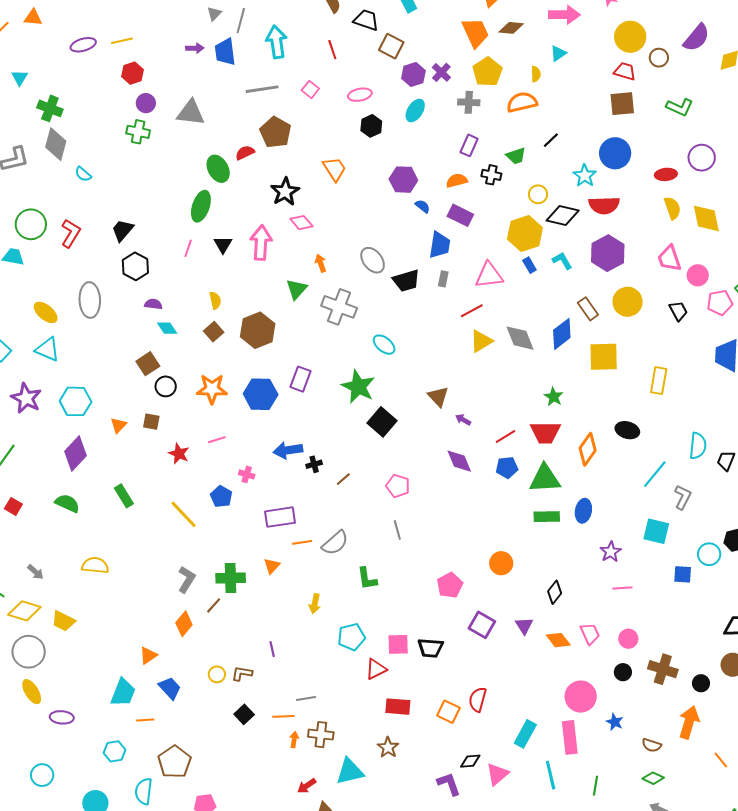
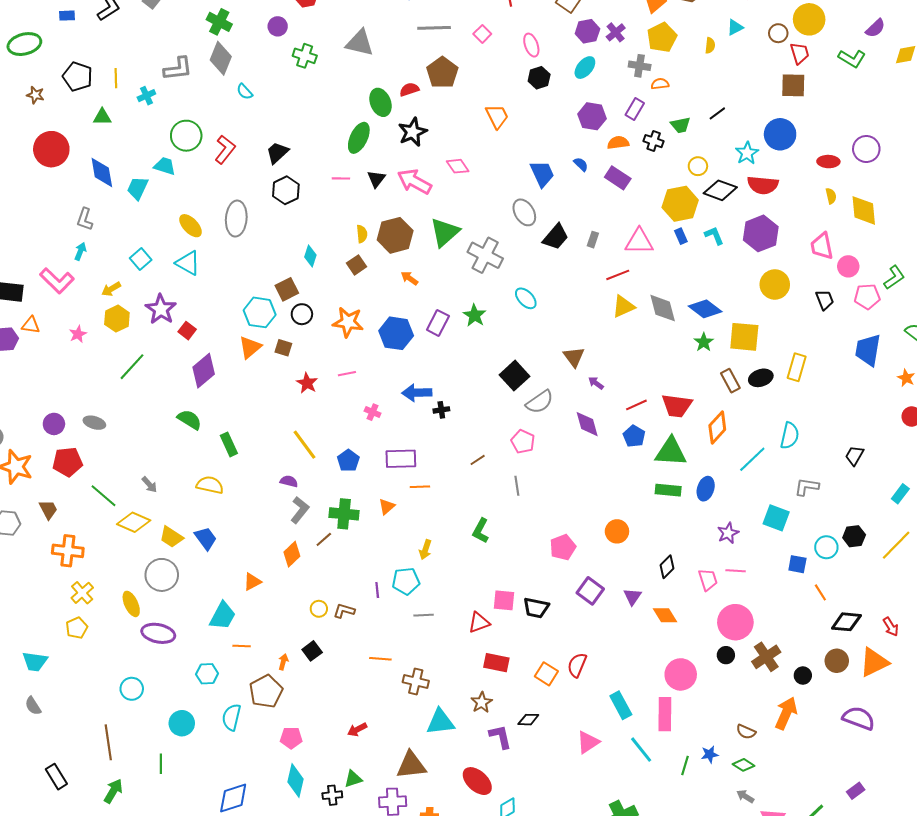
purple semicircle: (696, 38) -> (875, 28), size x0.7
brown circle: (659, 58) -> (778, 33), moved
red trapezoid: (625, 71) -> (800, 53), turned 50
pink ellipse: (360, 95) -> (531, 45), turned 75
orange semicircle: (522, 102) -> (660, 84), moved, size x0.6
purple circle: (146, 103) -> (278, 26), moved
green L-shape: (680, 107) -> (852, 59), moved
purple hexagon: (403, 180) -> (592, 116), moved
black star: (285, 192) -> (413, 132), moved
yellow semicircle: (672, 208) -> (831, 196), size x0.7
pink arrow: (261, 243) -> (415, 182), turned -72
blue trapezoid: (440, 245) -> (542, 174), moved, turned -40
pink line: (188, 248) -> (341, 178), turned 66
orange arrow: (321, 263) -> (409, 278), moved, turned -42
black trapezoid: (406, 281) -> (556, 237), turned -40
green triangle: (297, 289) -> (445, 232), size x1.4
purple semicircle: (153, 304) -> (289, 481), moved
brown rectangle: (588, 309) -> (730, 381), moved
cyan diamond: (167, 328) -> (310, 256), turned 45
brown hexagon: (258, 330) -> (395, 235), moved
blue diamond: (562, 334) -> (705, 309), turned 68
green star: (358, 387) -> (475, 315), moved, size x0.7
green star: (554, 397) -> (704, 342), moved
cyan hexagon: (76, 401) -> (260, 312), moved
orange triangle: (118, 425) -> (250, 347), size x1.4
black ellipse: (627, 430) -> (761, 378), moved, turned -40
cyan semicircle: (698, 446) -> (790, 436), moved
blue pentagon: (507, 467) -> (634, 436), turned 30
cyan line: (655, 474) -> (752, 459), moved
brown line: (343, 479) -> (478, 460), moved
green rectangle: (124, 496) -> (229, 444), moved
blue pentagon: (221, 496) -> (348, 461), moved
gray L-shape: (683, 497) -> (807, 487), turned -115
red square: (13, 506) -> (187, 331), moved
gray semicircle: (335, 543) -> (540, 402), moved
green L-shape: (367, 579) -> (481, 531), turned 30
pink trapezoid: (590, 634) -> (708, 580), moved
cyan pentagon: (351, 637) -> (406, 581), moved
pink circle: (628, 639) -> (735, 622), size x1.8
gray circle: (29, 652) -> (162, 575), moved
brown cross: (663, 669) -> (766, 657), turned 32
blue trapezoid: (170, 688) -> (206, 538), moved
gray line: (306, 699) -> (424, 615), moved
black square: (244, 714) -> (312, 651), moved
purple ellipse: (62, 717) -> (158, 633), size x1.4
blue star: (615, 722) -> (710, 754), moved, turned 30
cyan rectangle: (525, 734) -> (621, 705), turned -64
orange arrow: (294, 740) -> (283, 662), moved
orange line: (721, 760) -> (820, 592), moved
black diamond: (470, 761) -> (528, 720), moved
cyan line: (551, 775) -> (641, 750), turned -32
purple L-shape: (449, 784) -> (500, 737), moved
red arrow: (307, 786) -> (357, 730), moved

